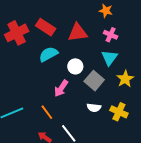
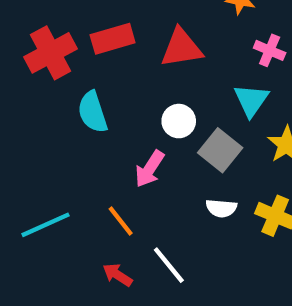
red rectangle: (46, 27) -> (113, 39), turned -48
pink cross: (111, 35) -> (270, 50), moved
cyan semicircle: (48, 54) -> (93, 112), moved, turned -78

